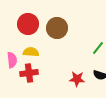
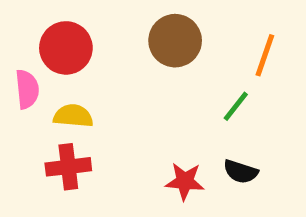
brown circle: (57, 28) -> (175, 41), moved
pink semicircle: (12, 60) -> (27, 89), moved

